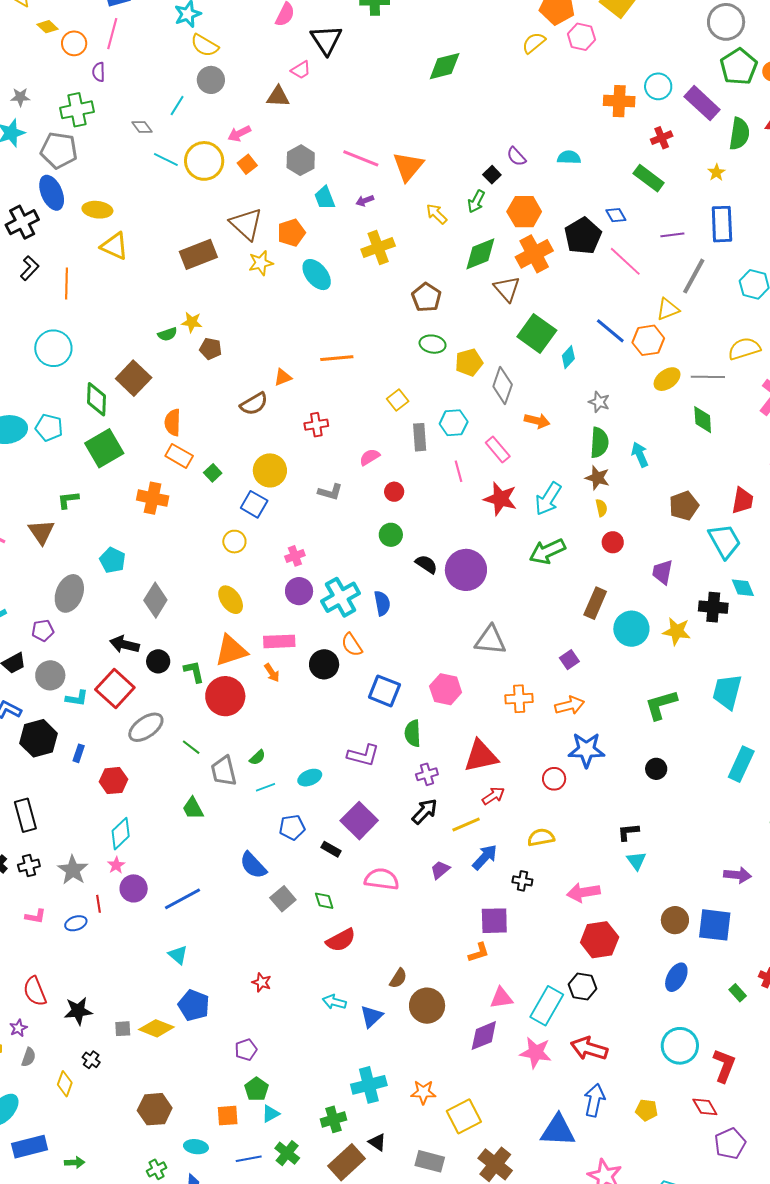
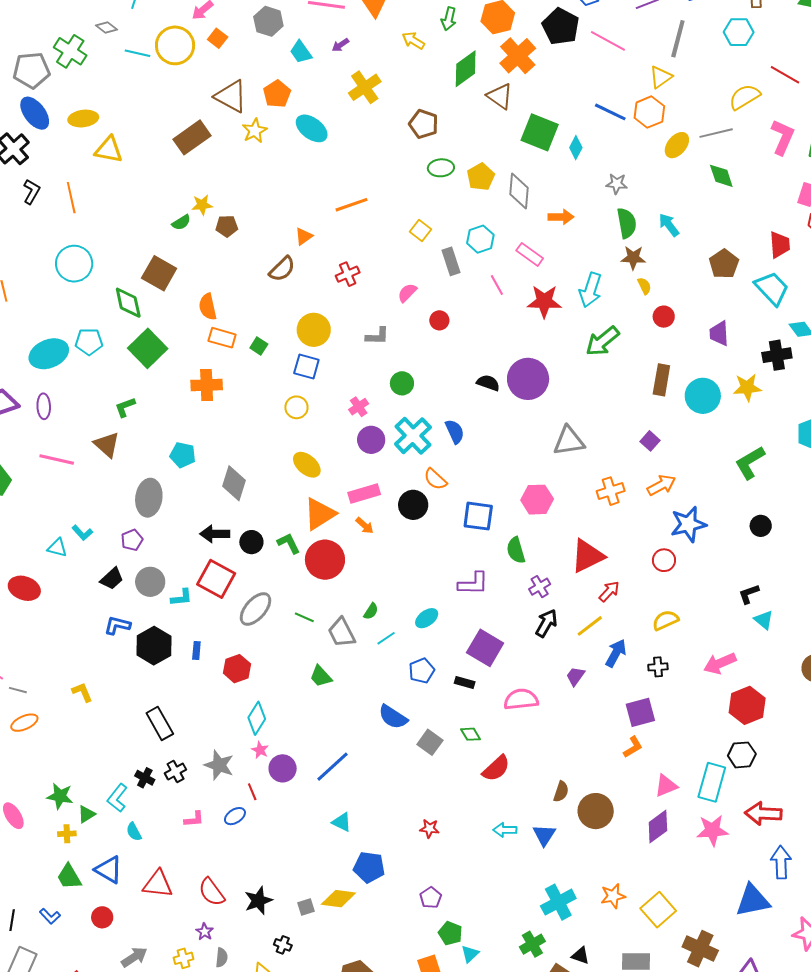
green cross: (77, 110) -> (70, 51), moved, turned -32
green circle: (391, 535) -> (402, 383), moved

